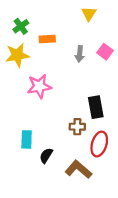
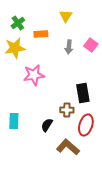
yellow triangle: (89, 14) -> (66, 16), moved
cyan rectangle: (27, 139) -> (14, 121), moved
black semicircle: (46, 156) -> (47, 125), moved

